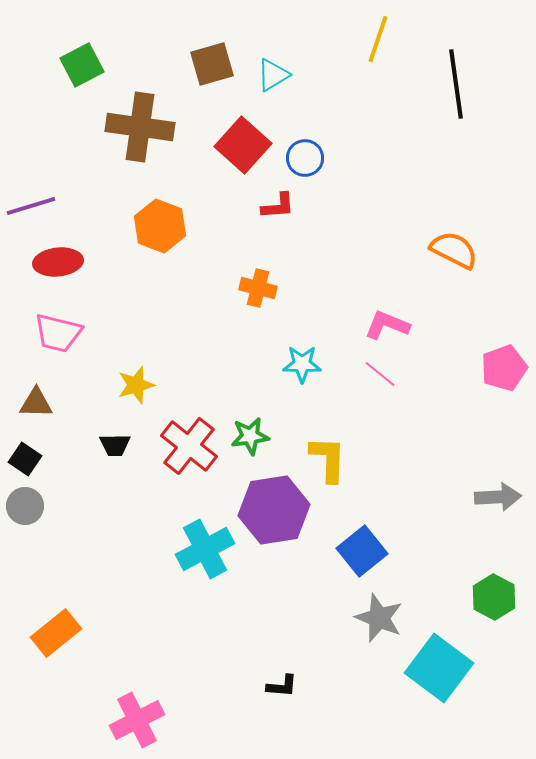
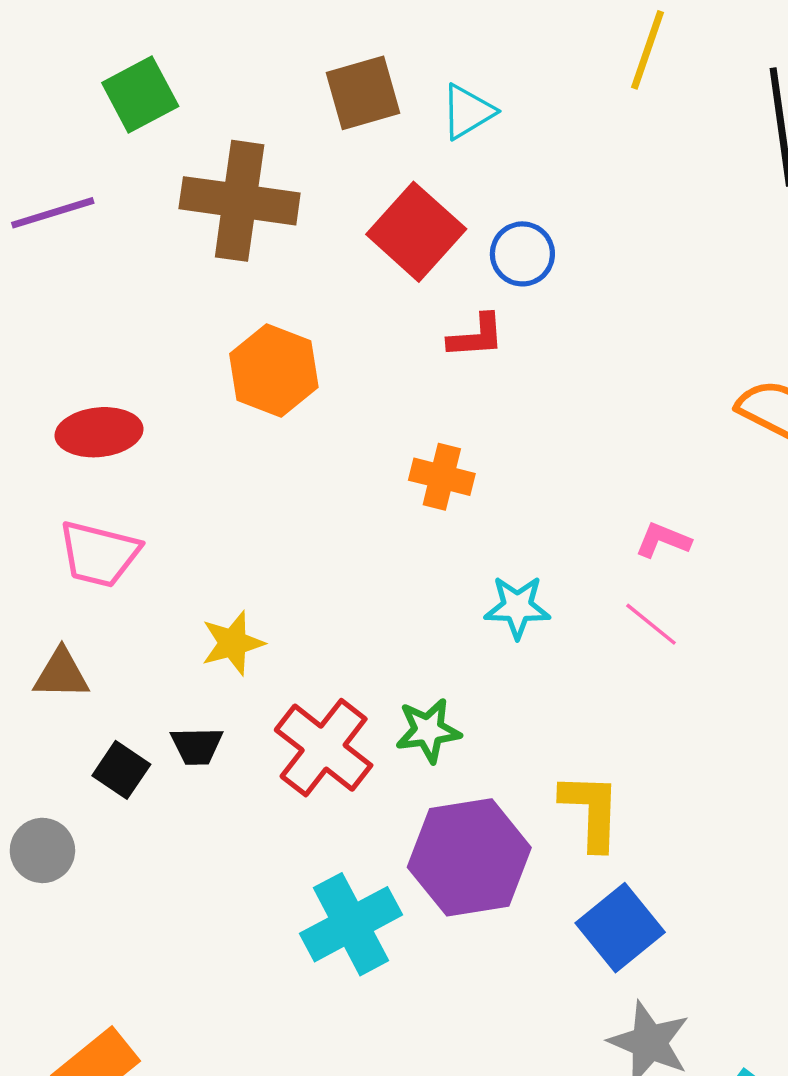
purple line: (31, 206) -> (53, 213), moved
pink L-shape: (387, 325) -> (663, 540), size x0.7
black square: (25, 459) -> (121, 770), moved
yellow L-shape: (328, 459) -> (591, 811), moved

